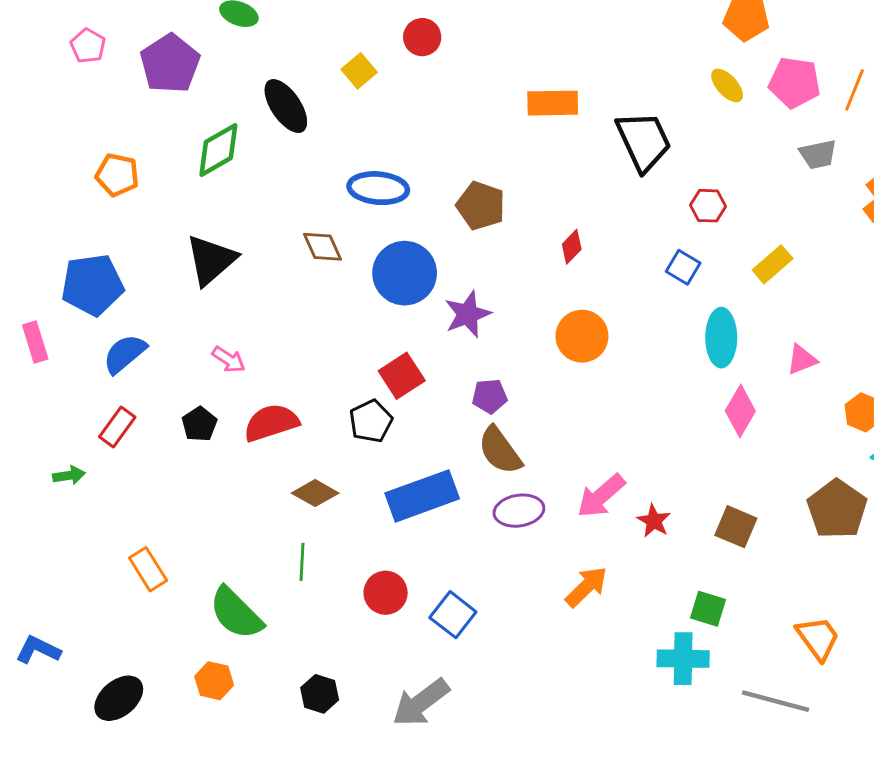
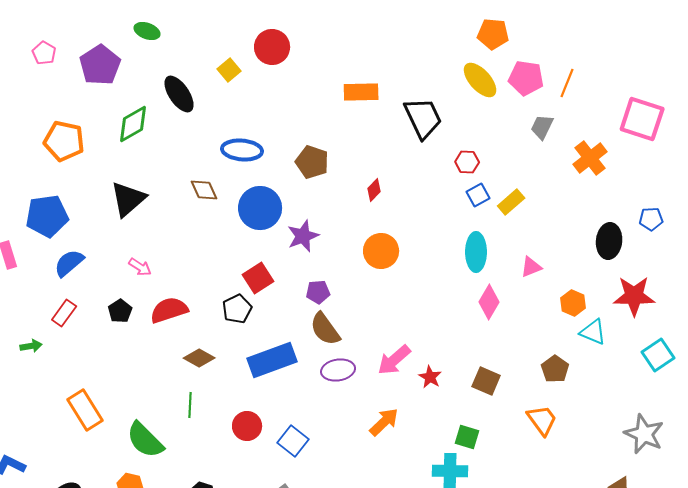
red circle: (422, 37) -> (272, 47), size x1.4
yellow ellipse: (727, 85) -> (480, 80), size x1.5
gray trapezoid: (818, 154) -> (542, 127), turned 128
orange pentagon: (117, 175) -> (64, 141), size x1.4
blue square: (683, 267) -> (478, 195), moved, turned 30
brown pentagon: (837, 509) -> (555, 369), size x0.7
orange rectangle: (148, 569) -> (85, 410), size x1.4
orange trapezoid: (818, 638) -> (542, 420), moved

